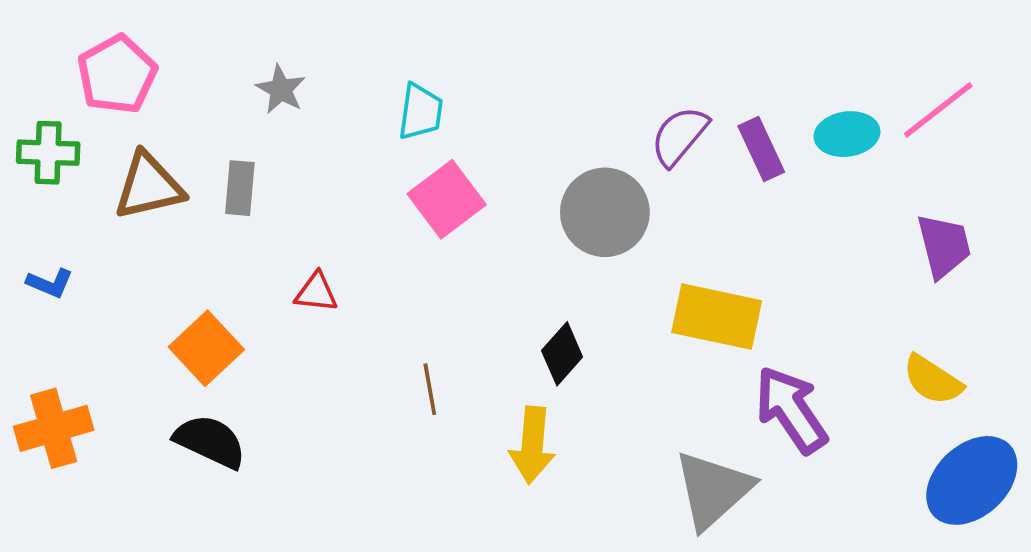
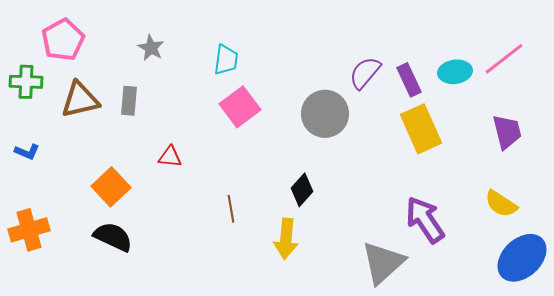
yellow rectangle: (717, 317) -> (421, 129), moved, turned 54

